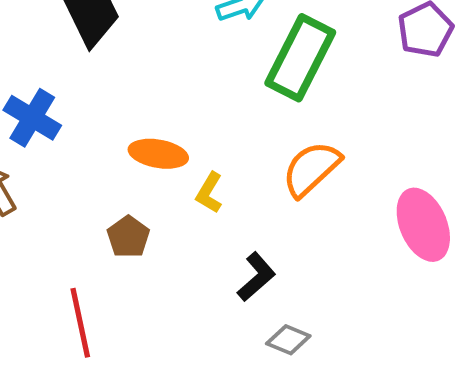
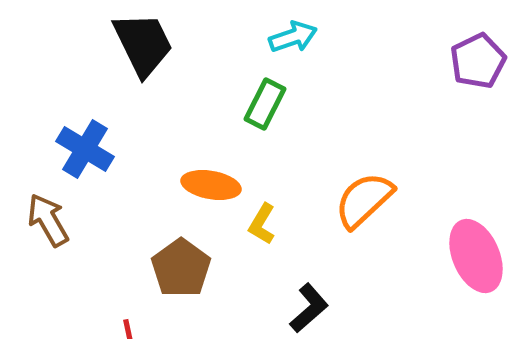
green rectangle: (300, 58) -> (265, 104), moved, size x0.6
brown pentagon: (128, 237) -> (181, 268), size x1.4

